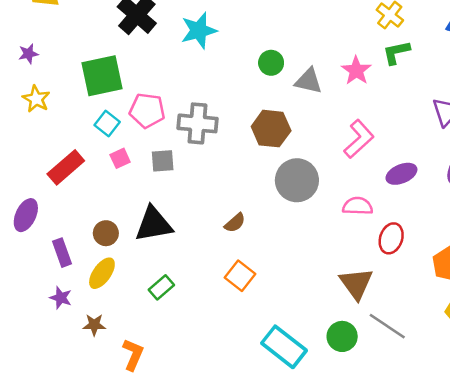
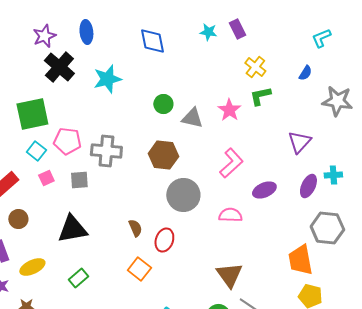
brown semicircle: (235, 223) -> (135, 228), turned -72
brown circle: (106, 233) -> (18, 219), moved
red ellipse: (391, 238) -> (164, 240), moved
yellow ellipse: (102, 273) -> (32, 267), turned 30

